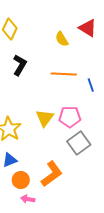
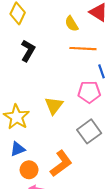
orange line: (64, 74) -> (83, 49), moved
pink pentagon: (70, 117) -> (89, 92), moved

